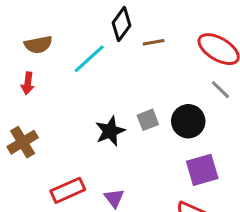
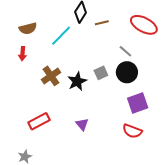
gray line: (220, 90) -> (125, 51), moved
brown cross: (23, 142) -> (51, 76), moved
red rectangle: (68, 190) -> (39, 121), moved

